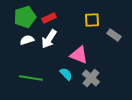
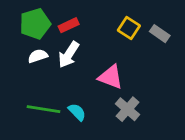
yellow square: (92, 20) -> (129, 28), turned 35
gray rectangle: (114, 35) -> (160, 34), moved
cyan semicircle: (66, 74) -> (77, 112), moved

